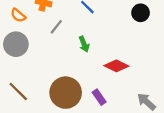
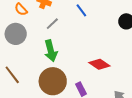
green arrow: (84, 44) -> (51, 51), moved, size x1.5

